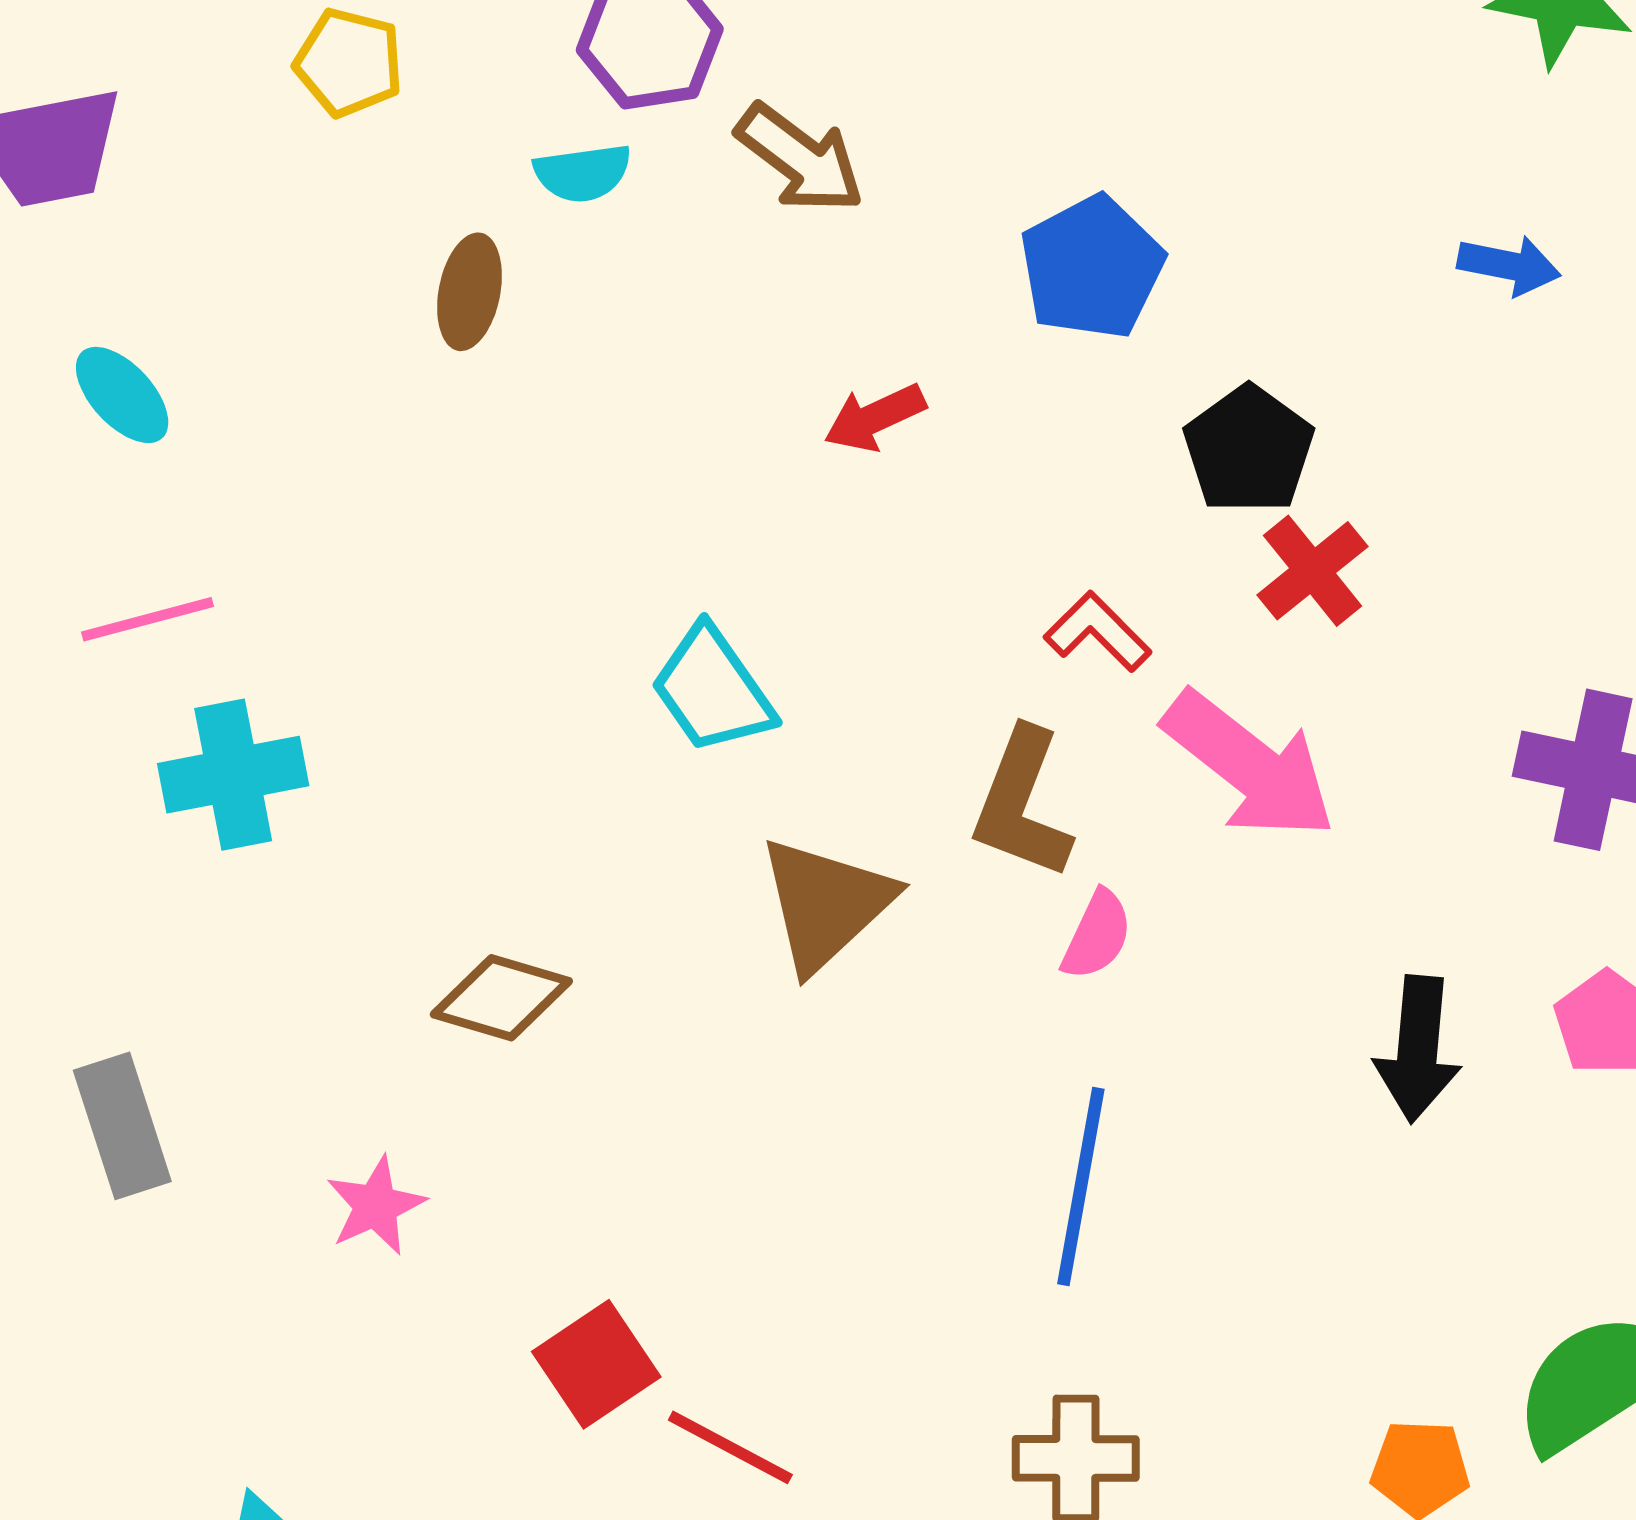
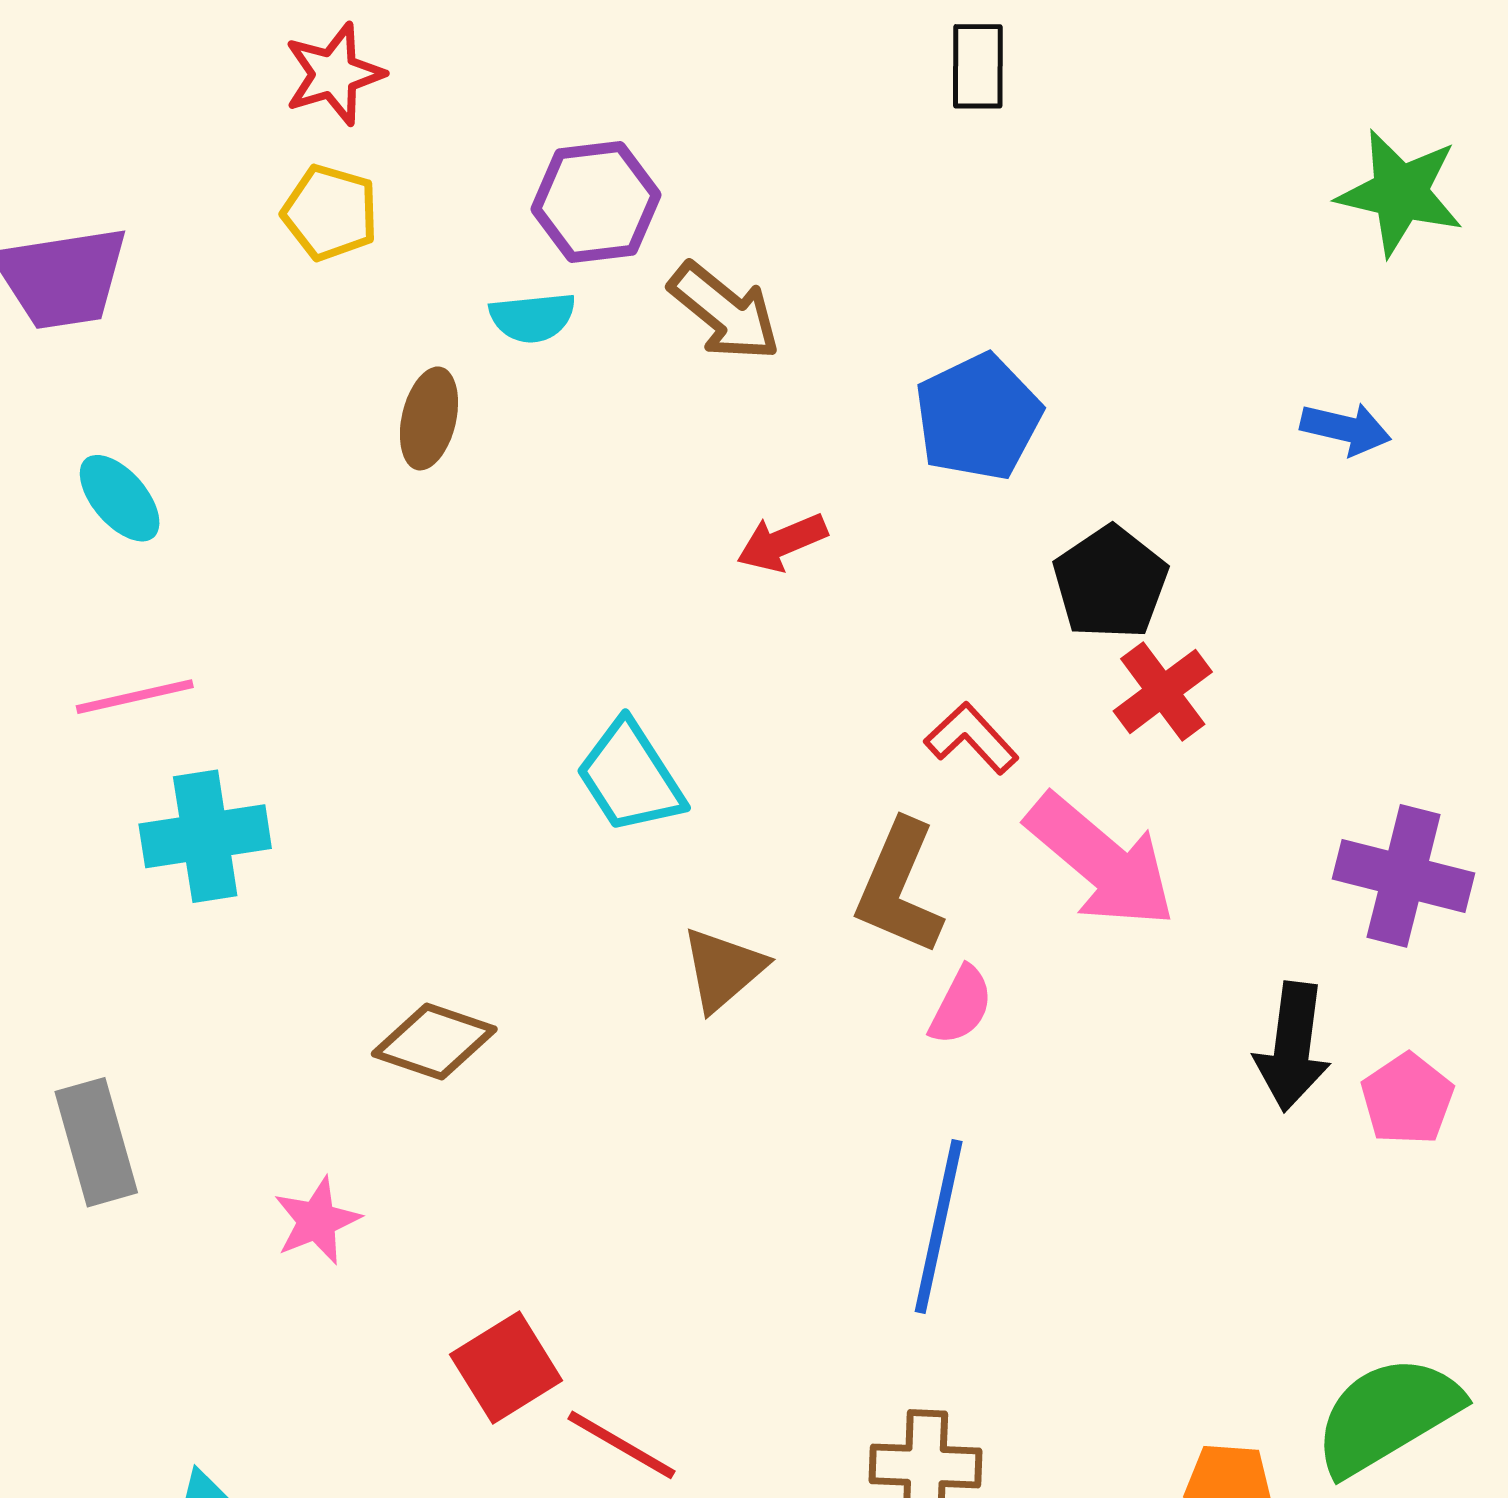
brown triangle: (826, 904) -> (723, 969), size x0.7
black arrow: (1418, 1049) -> (1293, 1047), moved

